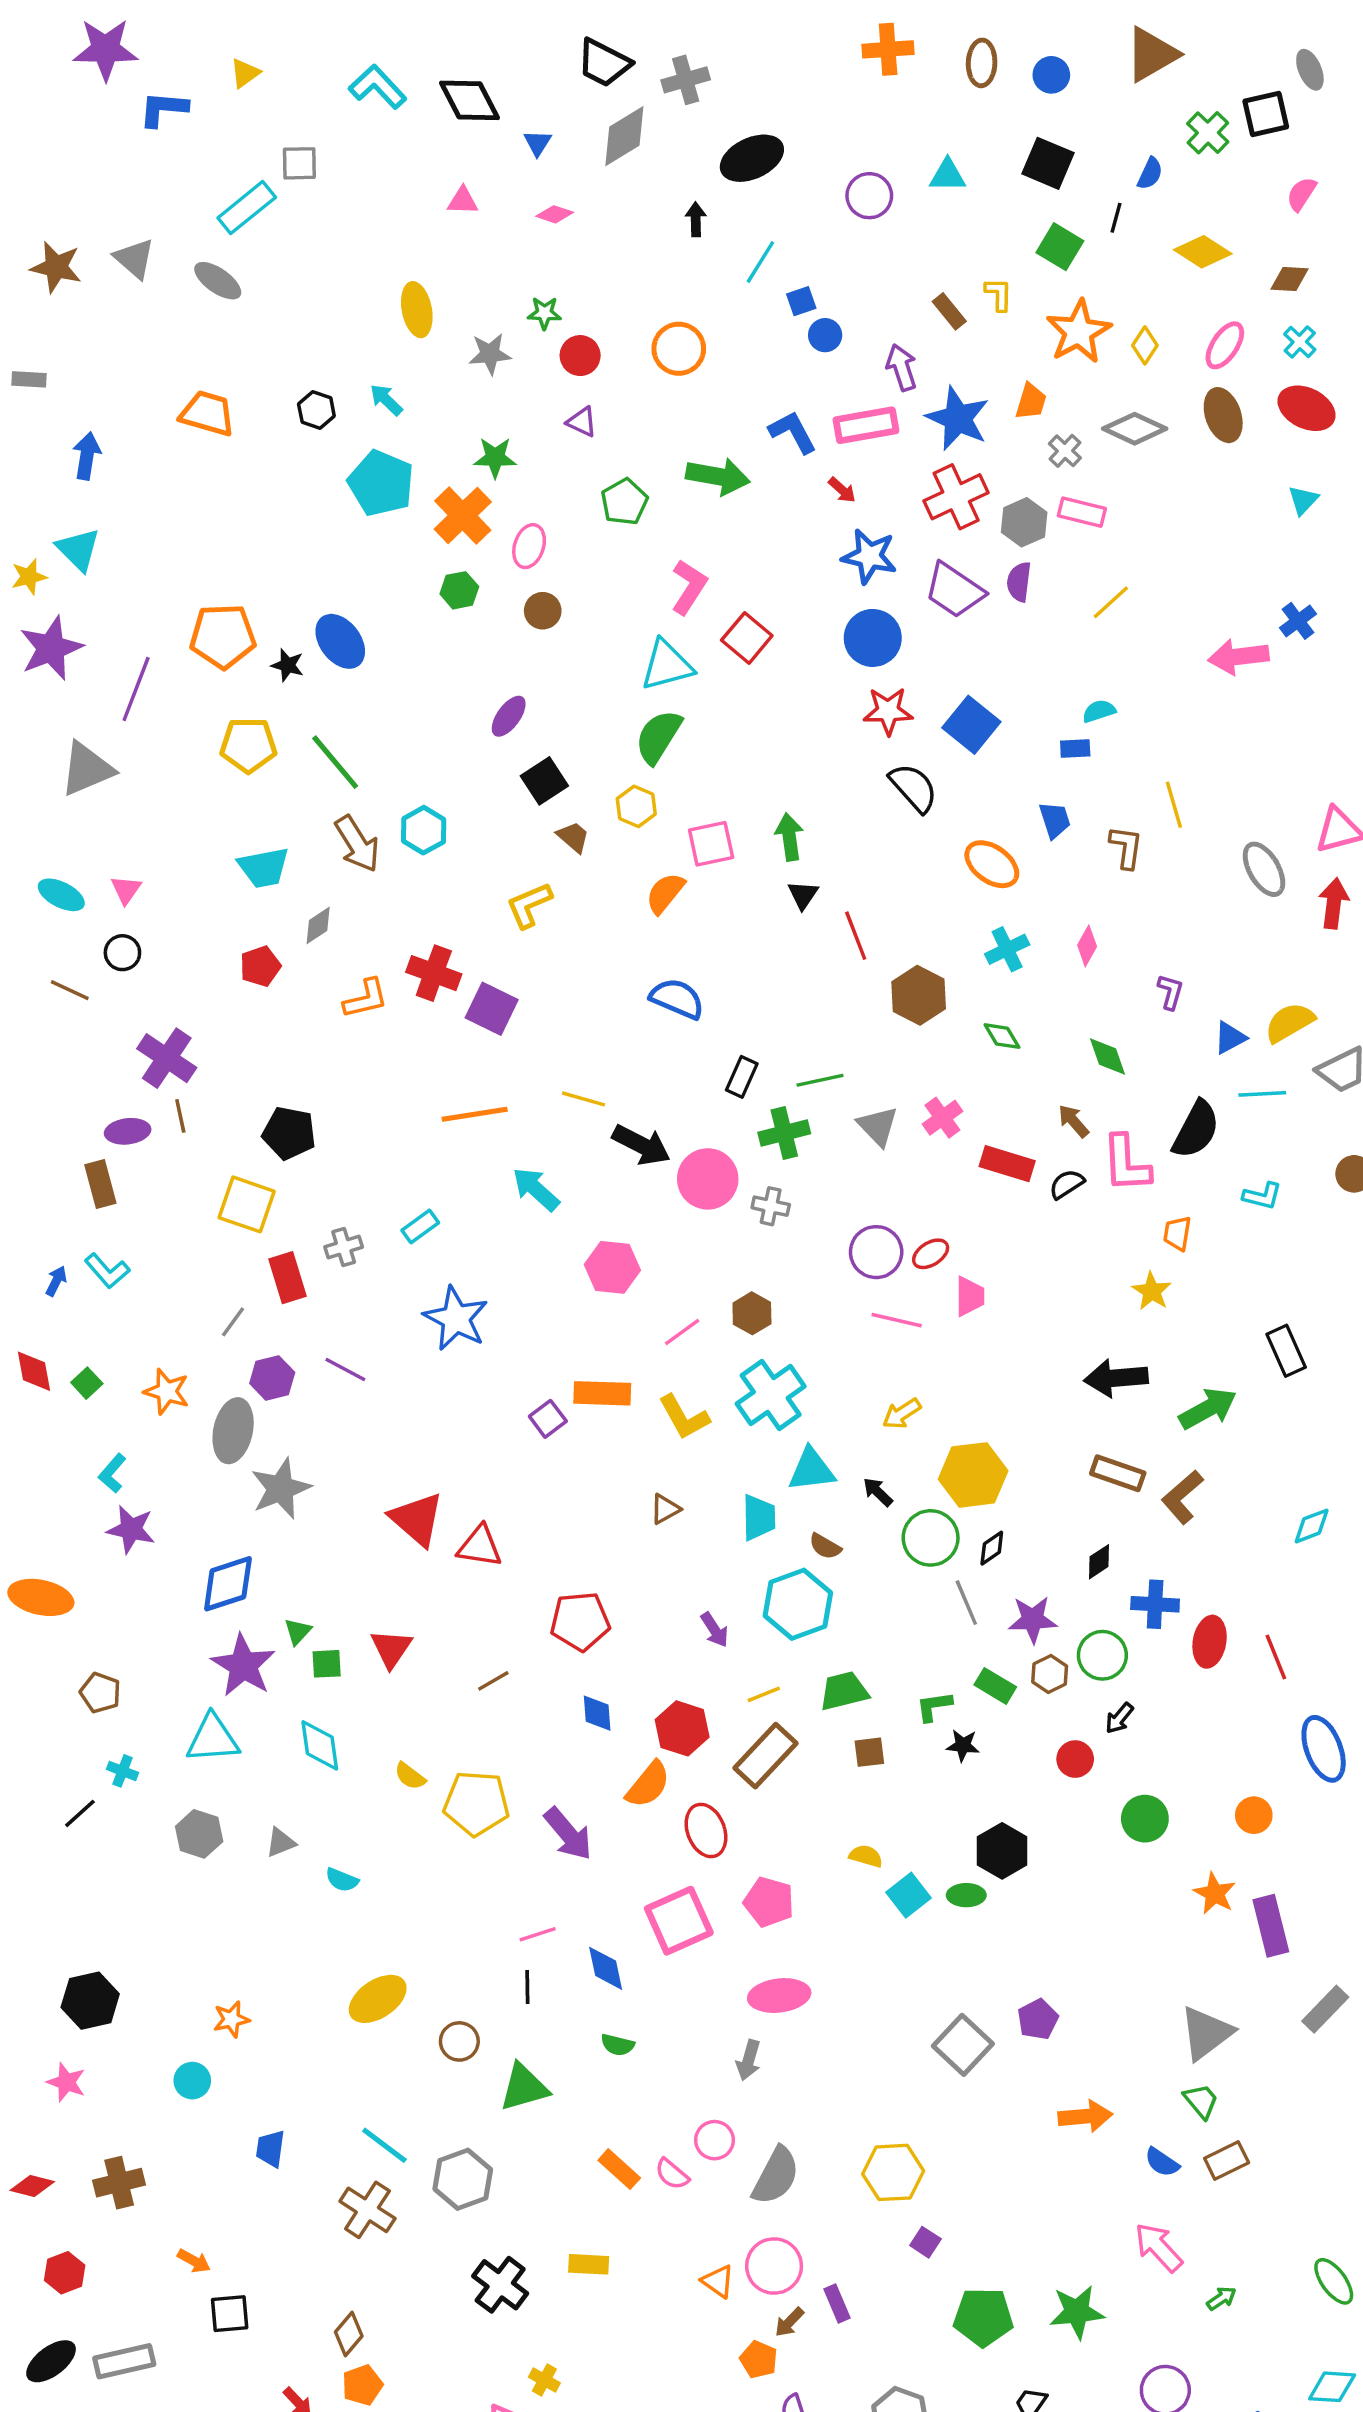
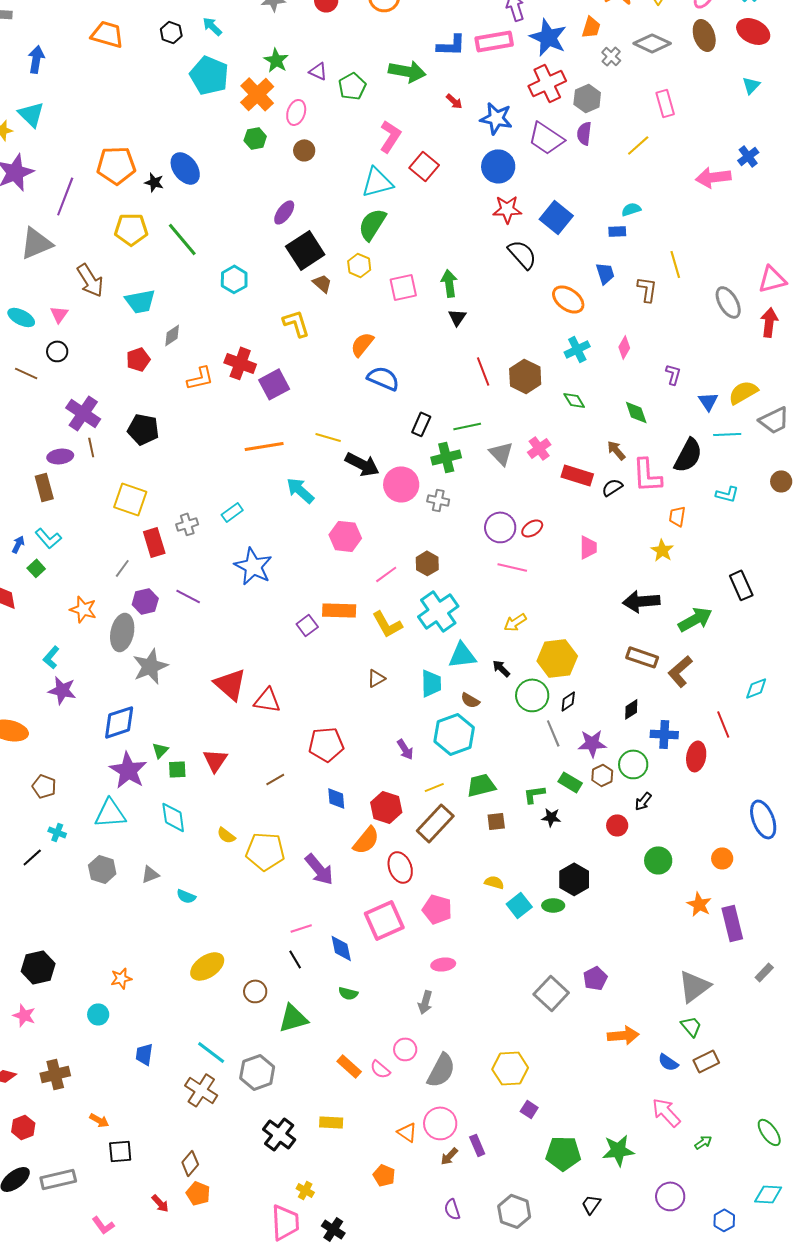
purple triangle: (582, 422) -> (318, 71), moved
blue L-shape: (793, 432) -> (451, 45), turned 120
green star: (495, 458) -> (276, 60), turned 30
red arrow: (842, 490) -> (454, 101), moved
pink rectangle: (1082, 512) -> (665, 103), moved, turned 60
black square: (544, 781) -> (305, 250), size x1.4
brown arrow: (357, 844) -> (90, 280), moved
orange semicircle: (665, 893) -> (362, 344), moved
yellow L-shape: (529, 905) -> (296, 323), turned 96
red line: (856, 936) -> (483, 371), moved
purple square: (492, 1009) -> (274, 384), turned 36
blue triangle: (1230, 1038) -> (708, 401), turned -35
black pentagon: (289, 1133) -> (143, 429), moved
pink trapezoid: (970, 1296) -> (588, 547), moved
green square: (87, 1383) -> (36, 568), moved
red line: (1276, 1657) -> (723, 724), moved
black line: (527, 1987) -> (295, 959), turned -30
pink ellipse: (779, 1996) -> (443, 964), size x0.7
gray rectangle: (1325, 2009) -> (764, 972), size x0.7
orange pentagon: (759, 2360) -> (384, 1175), moved
orange pentagon: (362, 2385) -> (198, 1193), turned -30

